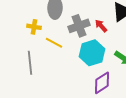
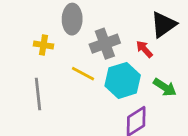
red arrow: (101, 26) -> (144, 49), moved
yellow line: (54, 43) -> (83, 74), moved

